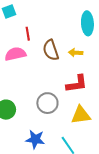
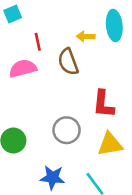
yellow arrow: (76, 53) -> (86, 36), moved
red L-shape: (77, 84) -> (103, 104), turned 105

